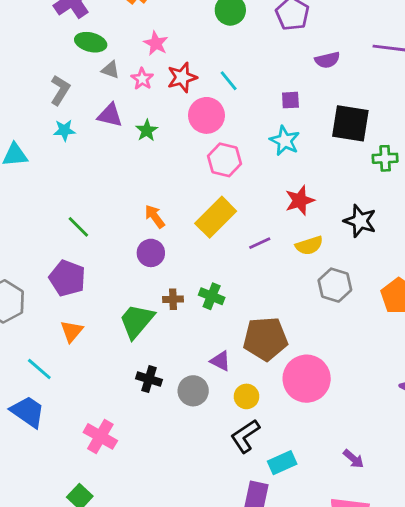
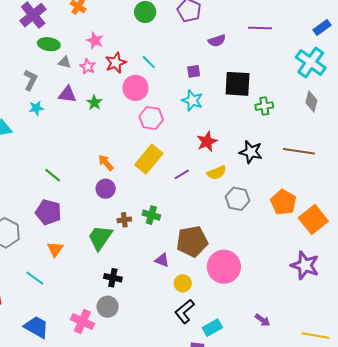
gray circle: (193, 391) -> (108, 307), moved
blue trapezoid: (28, 412) -> (36, 327), moved

